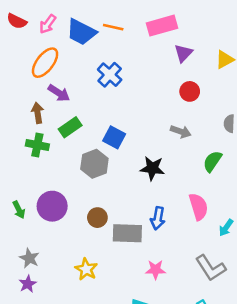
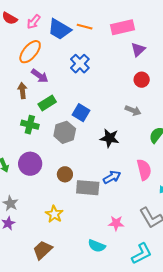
green cross: (37, 145) -> (30, 125), moved
blue arrow: (158, 218) -> (112, 177), turned -132
pink star: (156, 270) -> (116, 223), moved

